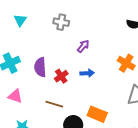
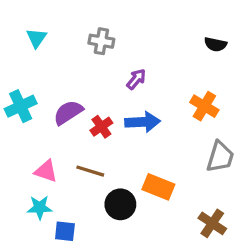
purple semicircle: (40, 67) -> (68, 112), turned 60
blue arrow: (87, 73) -> (143, 122), size x1.5
pink triangle: (15, 96) -> (46, 171), moved

